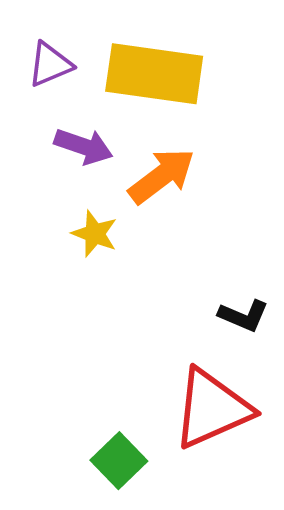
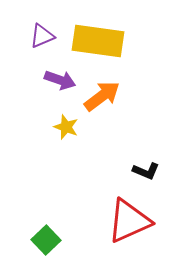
green square: (119, 461) -> (46, 240), moved

